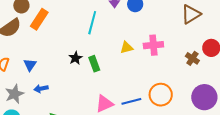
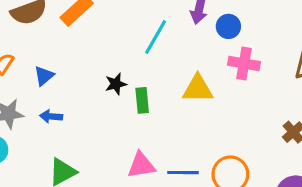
pink cross: (153, 45) -> (244, 63), moved
yellow triangle: (127, 48) -> (198, 89), size x1.5

